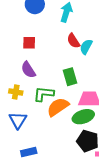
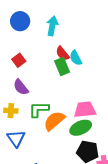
red square: (29, 43) -> (19, 60), turned -32
cyan semicircle: (86, 47) -> (76, 58), turned -49
green rectangle: (70, 77) -> (62, 66), moved

